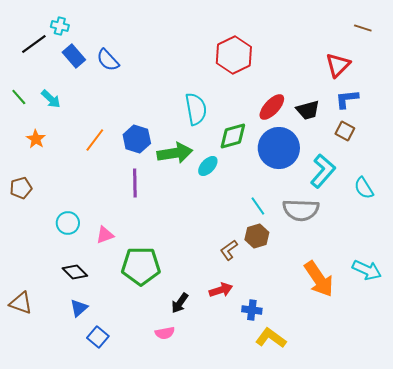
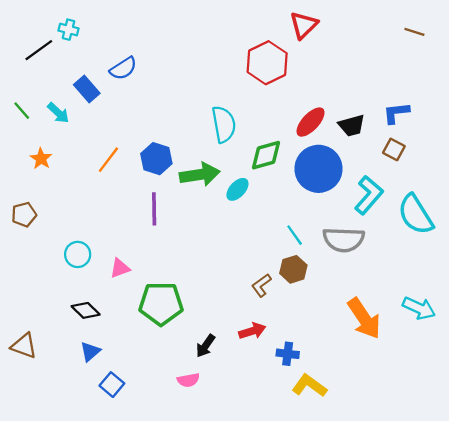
blue rectangle: (74, 56) -> (87, 89), moved
blue semicircle: (108, 60) -> (123, 68), turned -80
red triangle: (338, 65) -> (304, 25), moved
cyan semicircle: (364, 188) -> (416, 214), size x1.6

